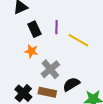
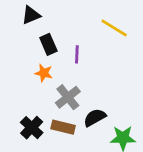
purple line: (56, 27) -> (77, 54), moved
yellow line: (78, 40) -> (114, 28), moved

